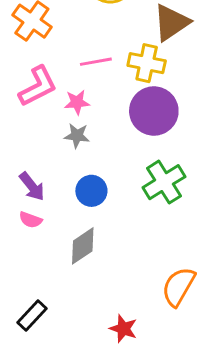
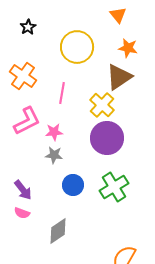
pink line: (96, 62) -> (62, 93), moved, turned -70
yellow cross: (147, 63) -> (102, 105), turned 30
blue circle: (91, 191) -> (73, 185), moved

